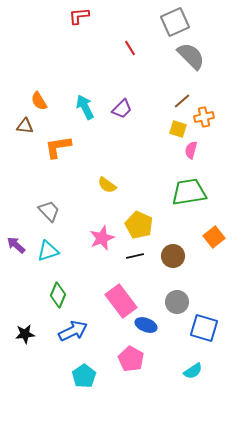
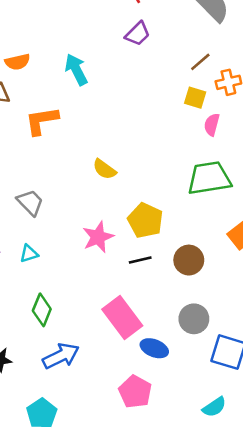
orange semicircle: (39, 101) -> (17, 62), turned -72
purple trapezoid: (122, 109) -> (138, 34), moved
cyan triangle: (48, 251) -> (29, 254), size x0.7
cyan pentagon: (84, 376) -> (42, 413), moved

